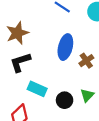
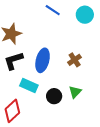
blue ellipse: (65, 47) -> (43, 60), moved

